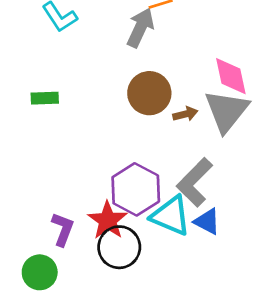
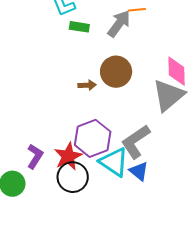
green rectangle: (45, 98) -> (79, 27), moved
brown arrow: (185, 114) -> (87, 85), moved

